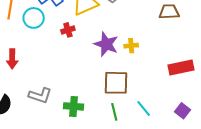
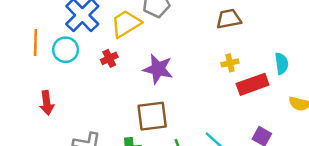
yellow cross: (131, 46) -> (230, 63), moved
brown square: (116, 83) -> (152, 116), moved

